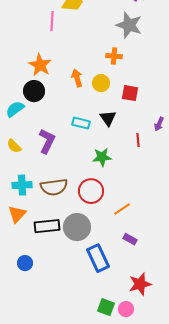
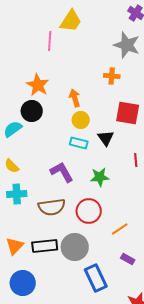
yellow circle: (101, 83) -> (81, 120), moved
red square: (130, 93) -> (128, 113), size x1.4
purple L-shape: (47, 141) -> (62, 172), moved, turned -55
cyan cross: (22, 185) -> (17, 194), moved
orange triangle: (17, 214) -> (15, 246), moved
blue circle: (25, 263) -> (23, 283), size x1.6

